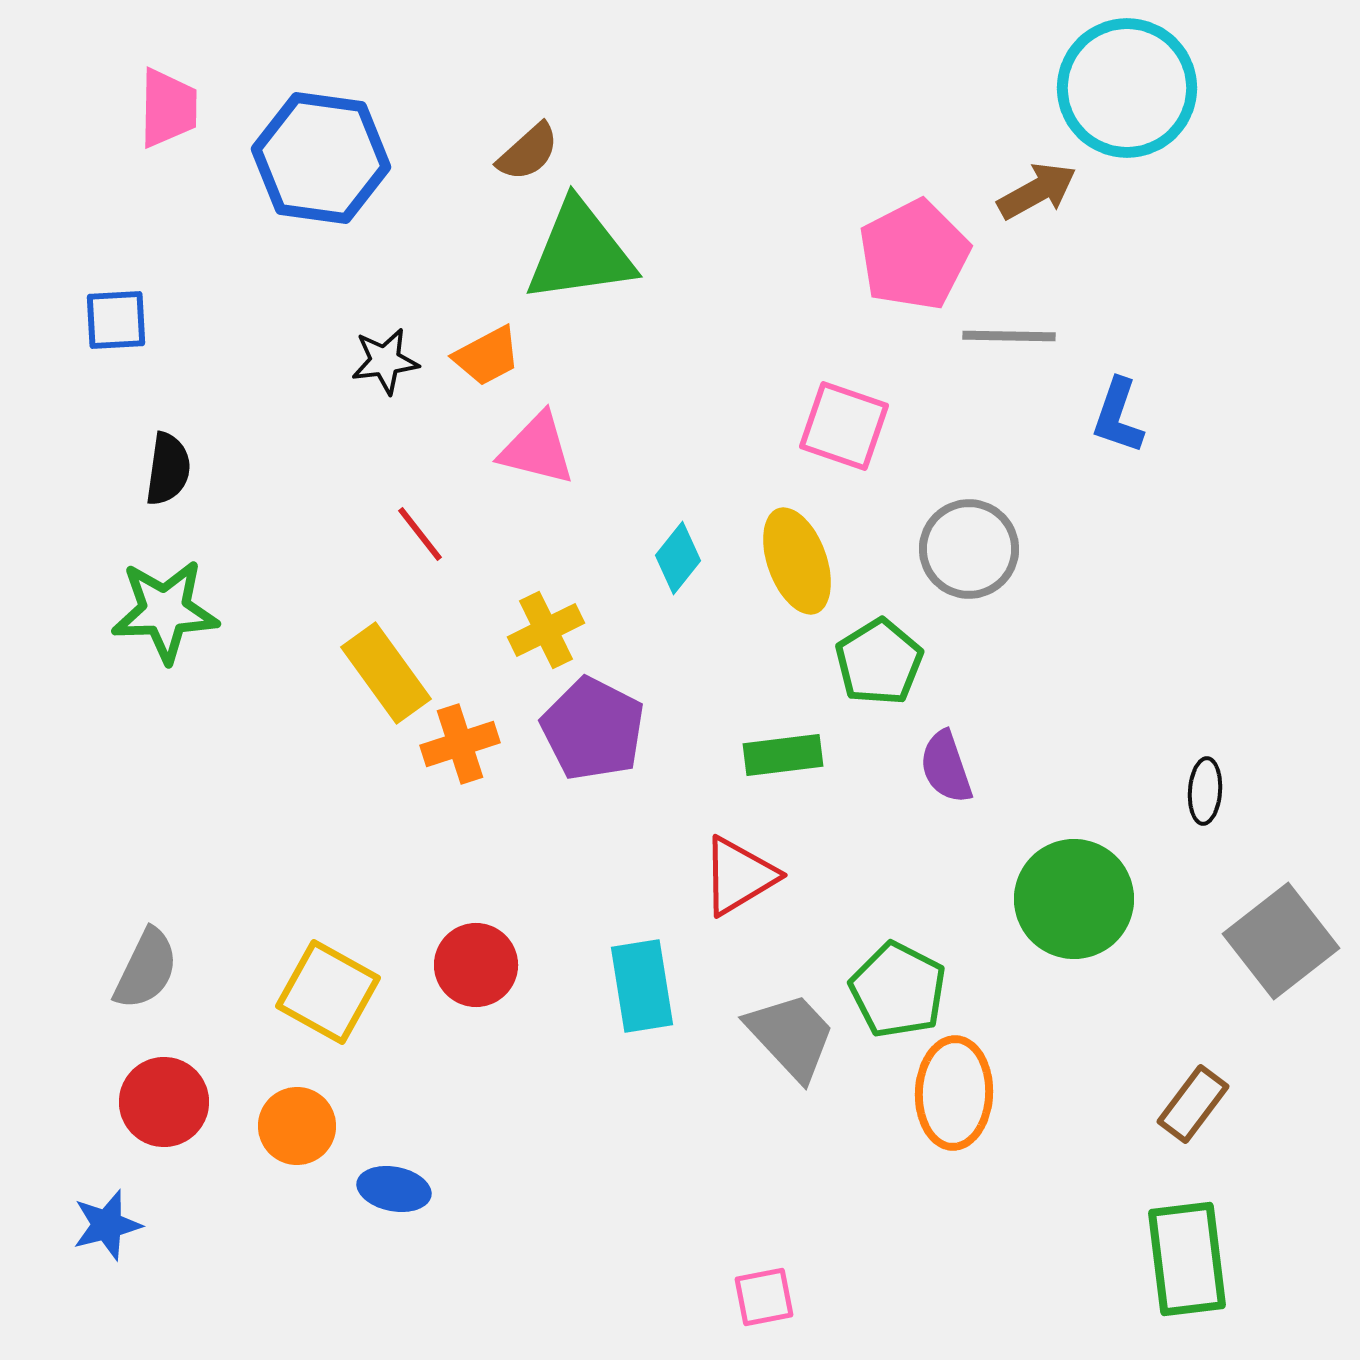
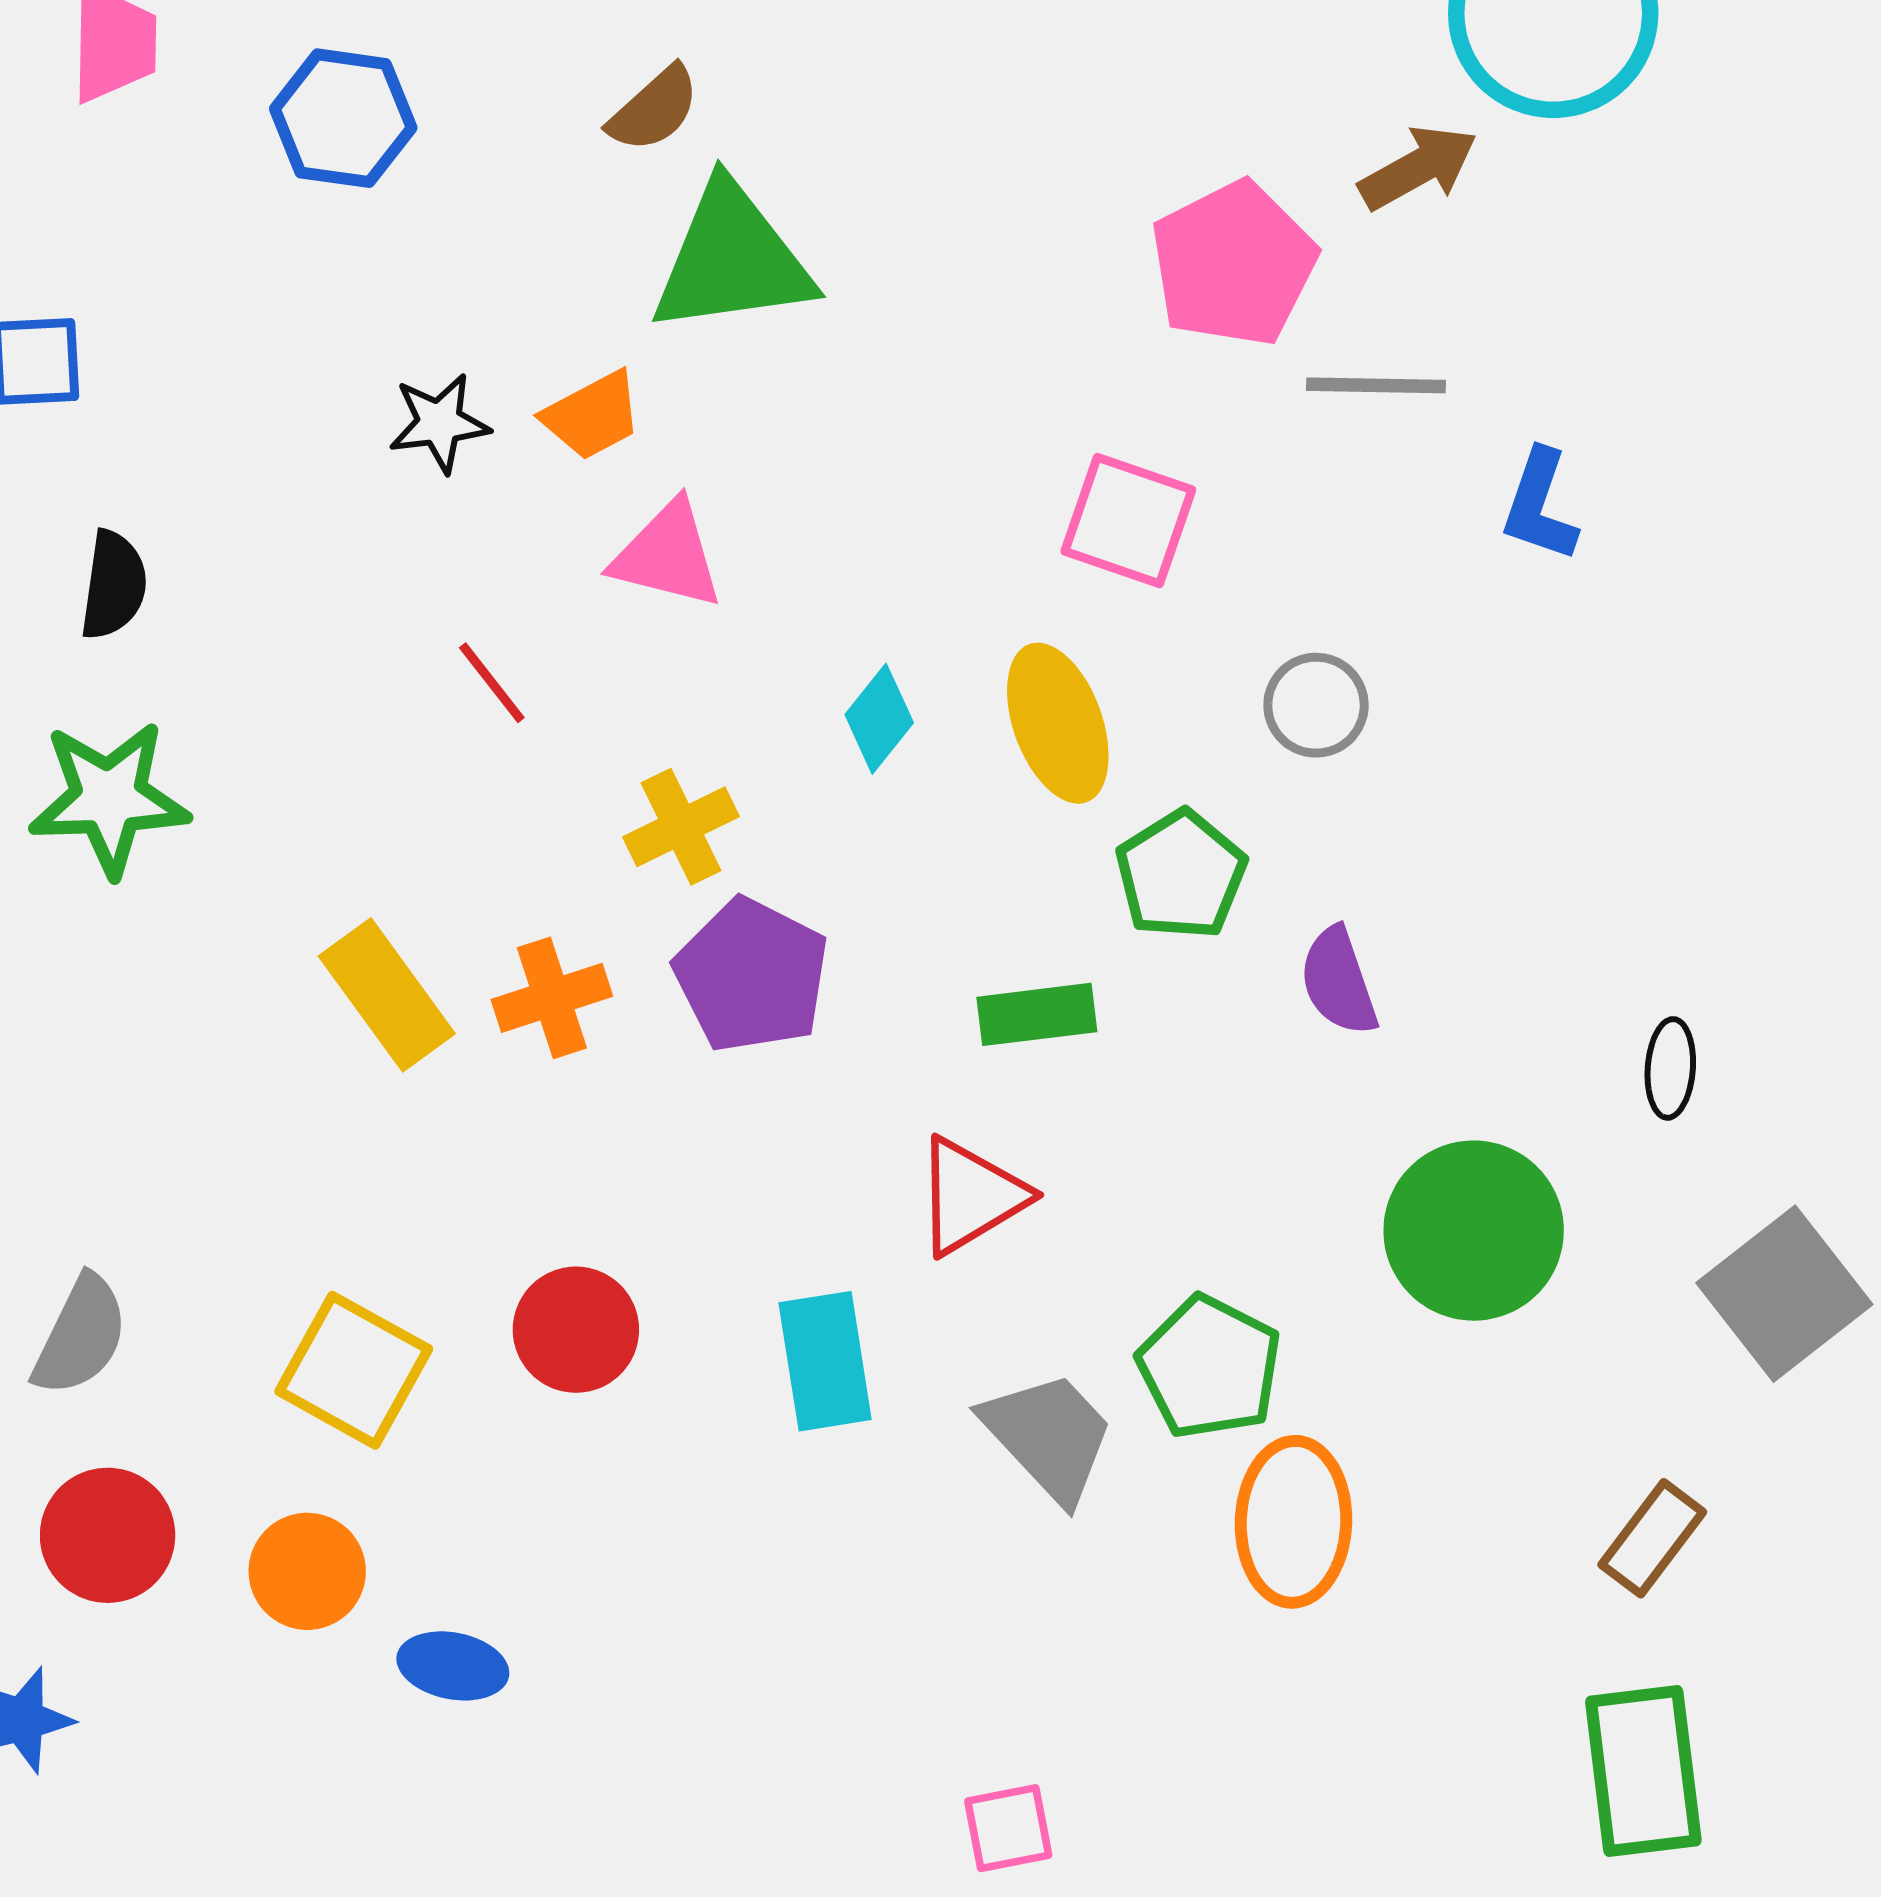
blue hexagon: (321, 158) -> (343, 118), size x0.7
gray circle: (969, 549) -> (1316, 705), size x0.7
yellow rectangle: (386, 673) -> (387, 995), moved
purple semicircle: (946, 767) -> (1339, 981), moved

